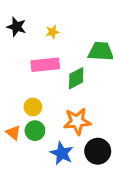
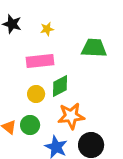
green diamond: (76, 78) -> (60, 86), moved
yellow circle: (33, 107) -> (36, 94), moved

